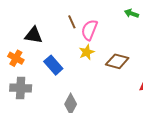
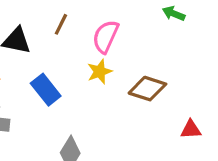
brown line: (72, 22) -> (61, 24), moved, turned 48

